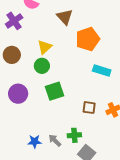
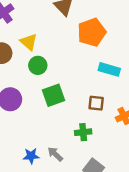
yellow triangle: (45, 47) -> (29, 42), moved, turned -35
brown square: (89, 108) -> (96, 103), moved
green cross: (74, 135) -> (83, 132), moved

